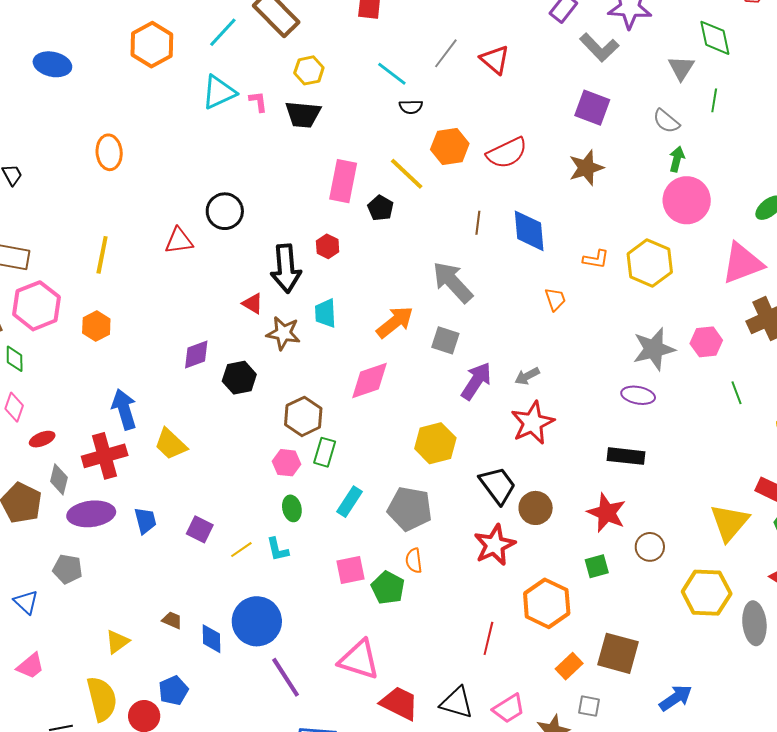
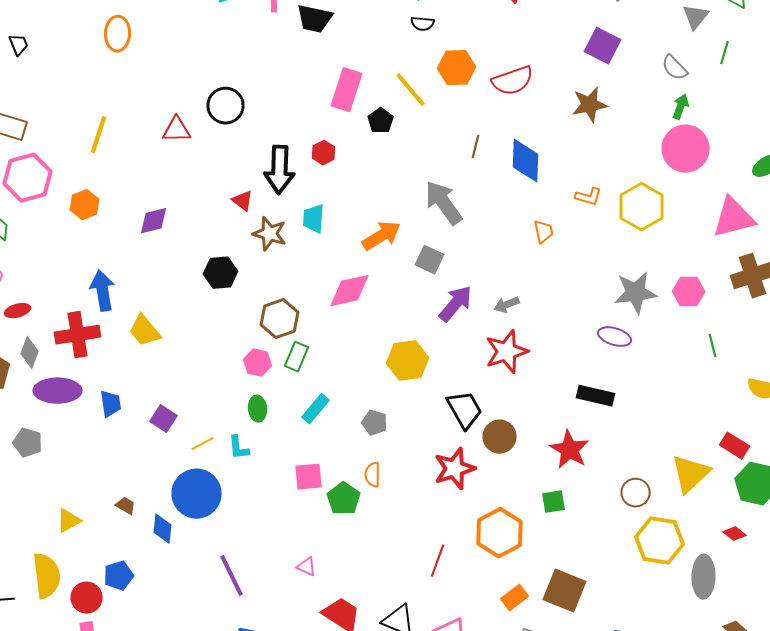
purple diamond: (196, 355) -> (154, 221), moved
gray pentagon: (410, 509) -> (375, 423), size x0.6
brown circle: (650, 547) -> (636, 493), moved
blue circle: (257, 621) -> (197, 494), moved
pink triangle: (359, 660) -> (307, 567), size x0.5

